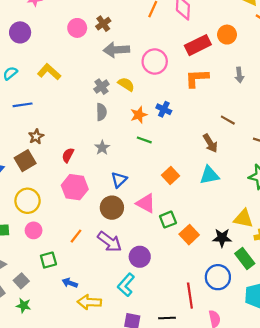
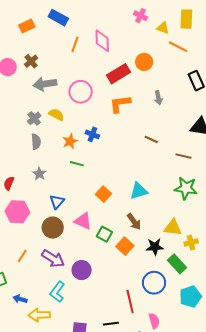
brown arrow: (210, 143) -> (134, 222), moved
green square: (168, 220) -> (104, 234), turned -35
cyan L-shape: (126, 285) -> (57, 292), moved

